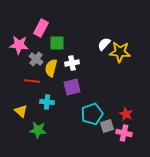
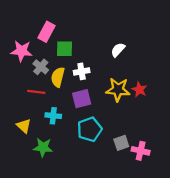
yellow star: (120, 52) -> (118, 90), moved
cyan pentagon: (92, 114) -> (90, 129), moved
red star: (126, 114) -> (139, 90), moved

